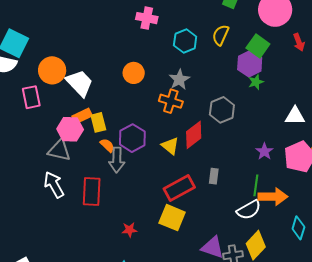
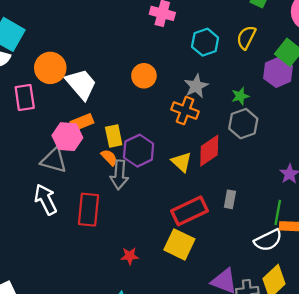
green star: (256, 82) -> (240, 96), moved
yellow rectangle: (98, 122) -> (114, 136), moved

